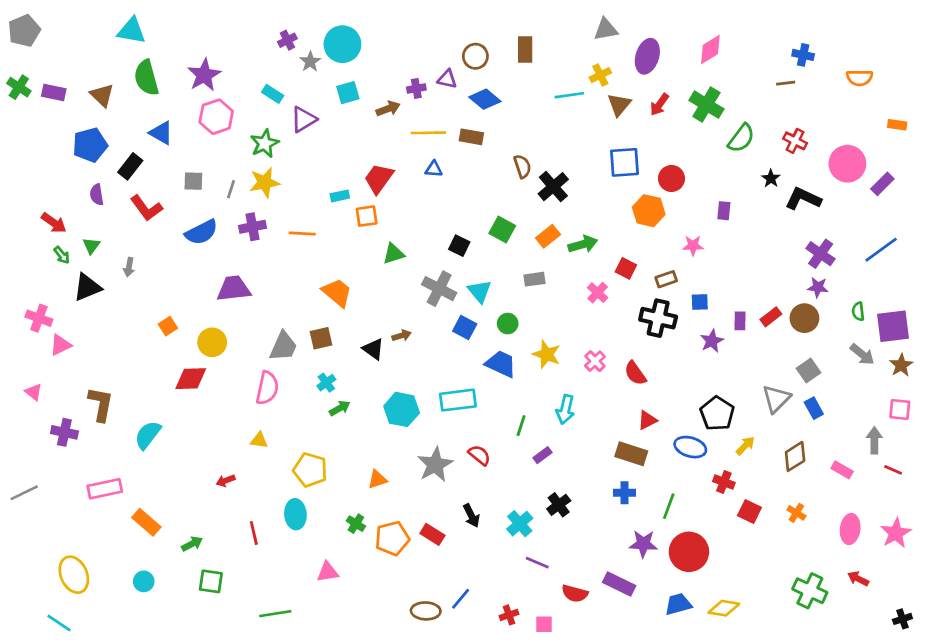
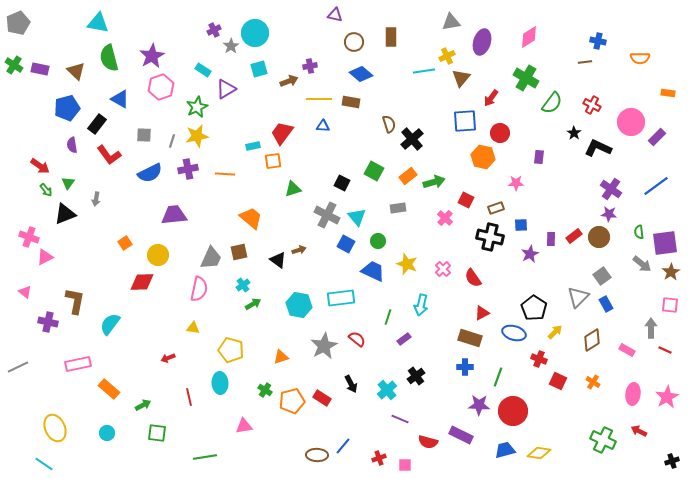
purple triangle: (447, 79) -> (335, 15), moved
red arrow: (659, 105) -> (491, 98), moved

